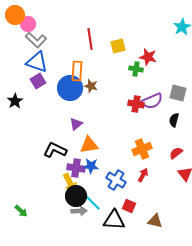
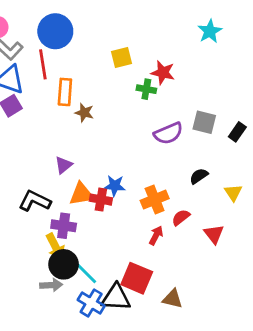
red line: (90, 39) -> (43, 64), moved
blue circle: (70, 88) -> (55, 31), moved
red cross: (136, 104) -> (101, 200), moved
black semicircle: (174, 120) -> (199, 176), moved, turned 40
red semicircle: (176, 153) -> (181, 217), moved
blue star: (91, 166) -> (115, 186), moved
blue cross: (116, 180) -> (91, 303), moved
red square: (129, 206) -> (137, 278), size x1.6
gray arrow: (79, 211) -> (51, 285), moved

